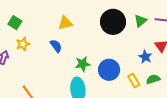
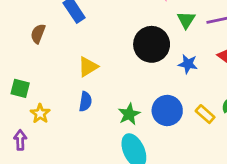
green triangle: (140, 21) -> (186, 20), moved
blue semicircle: (56, 46) -> (85, 102), turned 64
blue star: (145, 57) -> (188, 64), moved

